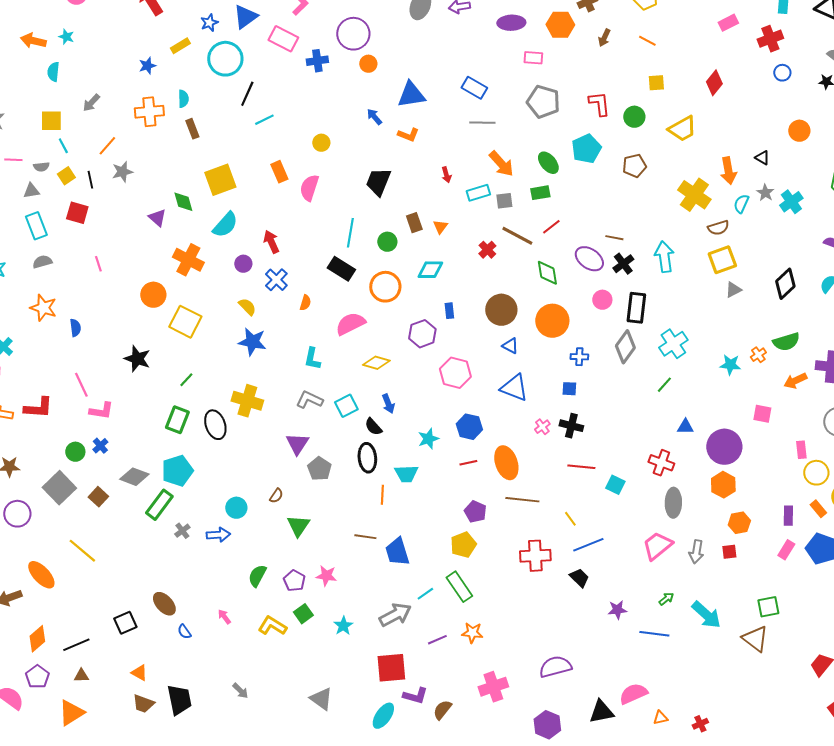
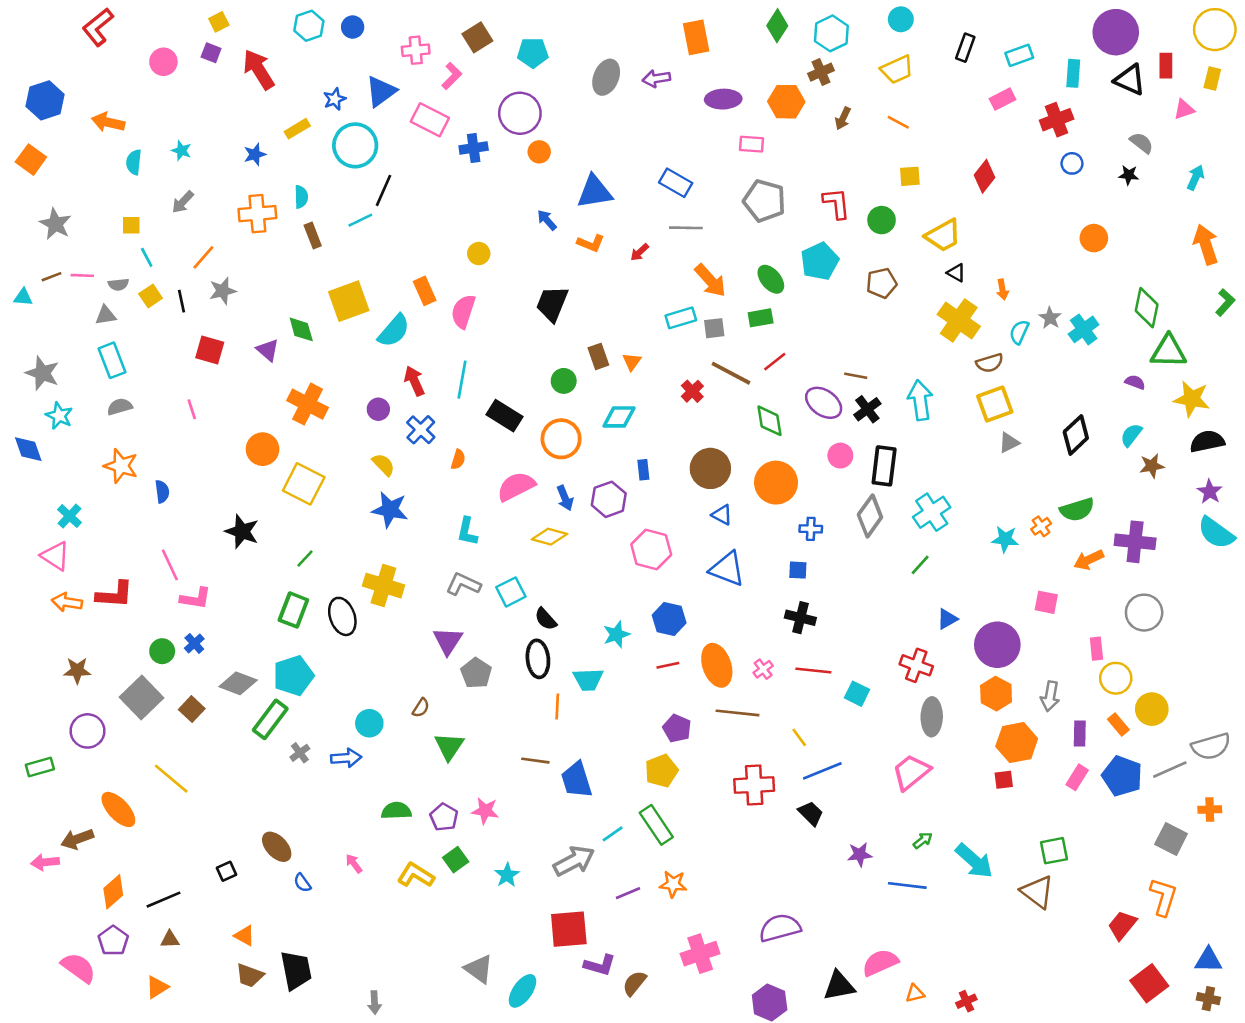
cyan star: (66, 37) -> (181, 151), moved
cyan line: (264, 120) -> (360, 220), moved
yellow square: (51, 121) -> (131, 225), size x0.7
black triangle: (762, 158) -> (956, 273), moved
orange arrow: (728, 171) -> (1002, 290), size x0.6
red arrow: (446, 175) -> (640, 252), moved, turned 63
red square: (77, 213) -> (210, 350), moved
cyan semicircle: (225, 225) -> (394, 331), moved
cyan line: (350, 233) -> (462, 380), moved
blue arrow: (388, 404) -> (565, 498), moved
pink cross: (542, 427) -> (763, 669), moved
blue triangle: (685, 427) -> (947, 619), turned -30
orange hexagon: (739, 523) -> (1017, 743), size x1.4
gray arrow: (696, 552) -> (1050, 696), moved
green semicircle: (257, 576) -> (396, 811), turned 60
black square: (125, 623) -> (226, 871), size x0.7
gray arrow: (240, 691) -> (374, 1002), moved, turned 42
orange triangle: (71, 713) -> (157, 987), size x0.7
cyan ellipse: (383, 716) -> (522, 991), moved

